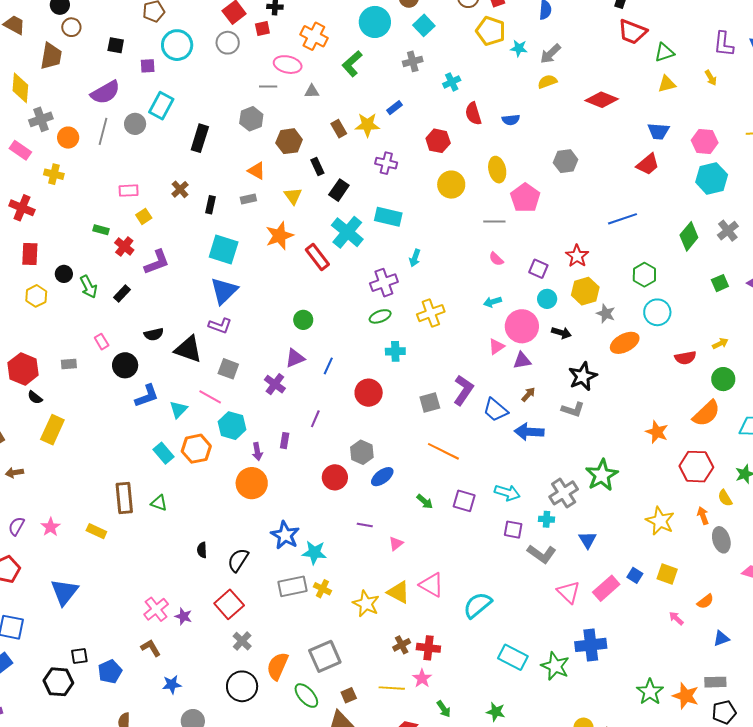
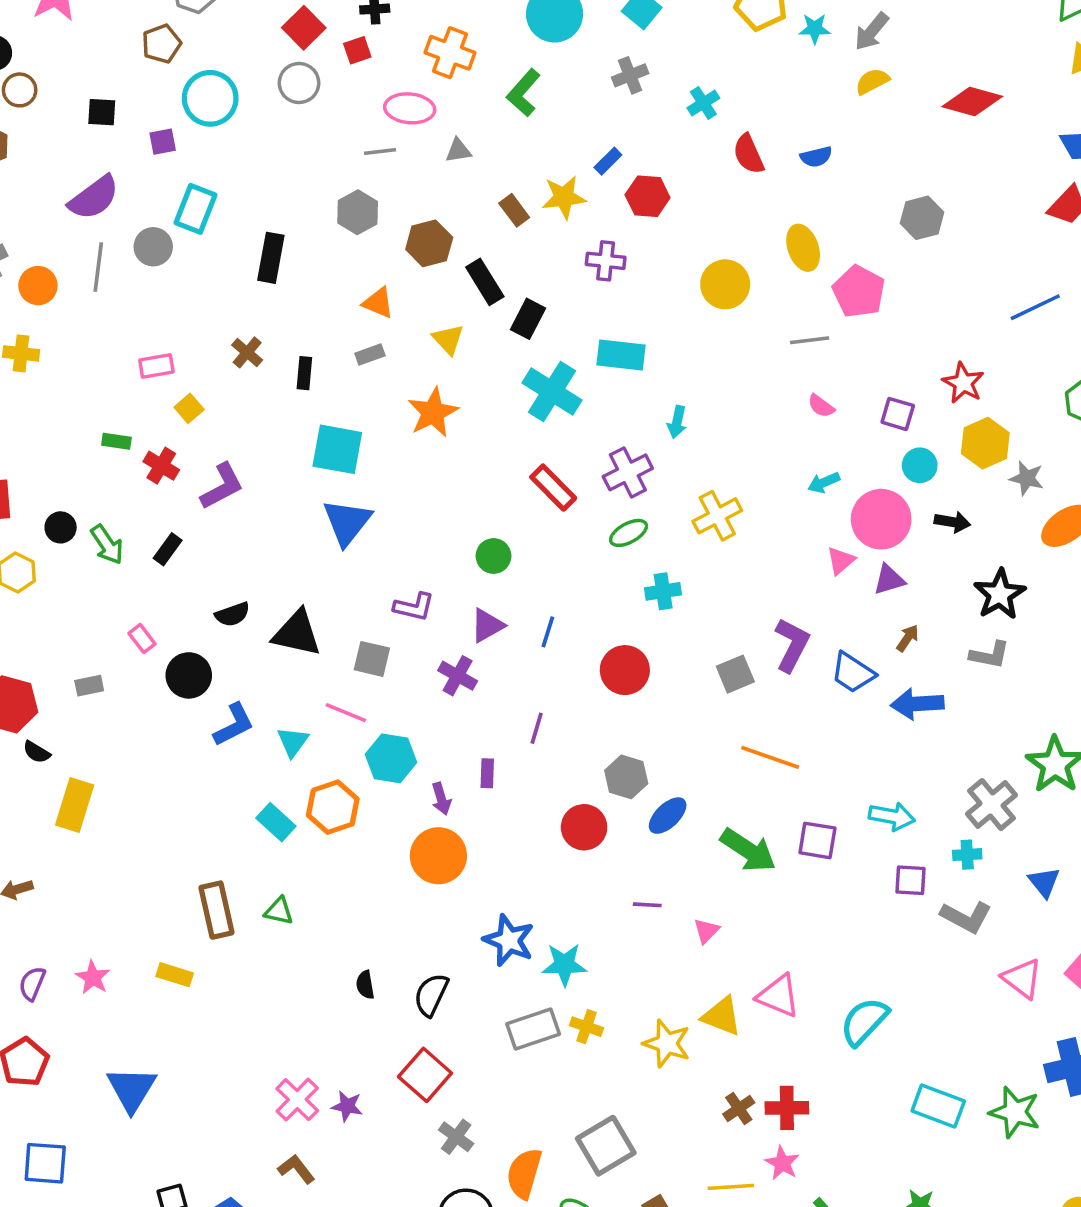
red hexagon: (438, 141) -> (648, 196), moved
black rectangle: (317, 166) -> (485, 282), size x1.4
red rectangle: (317, 257) -> (553, 488), moved
purple L-shape: (220, 326) -> (414, 607), moved
green arrow: (425, 502) -> (748, 850), size x1.8

